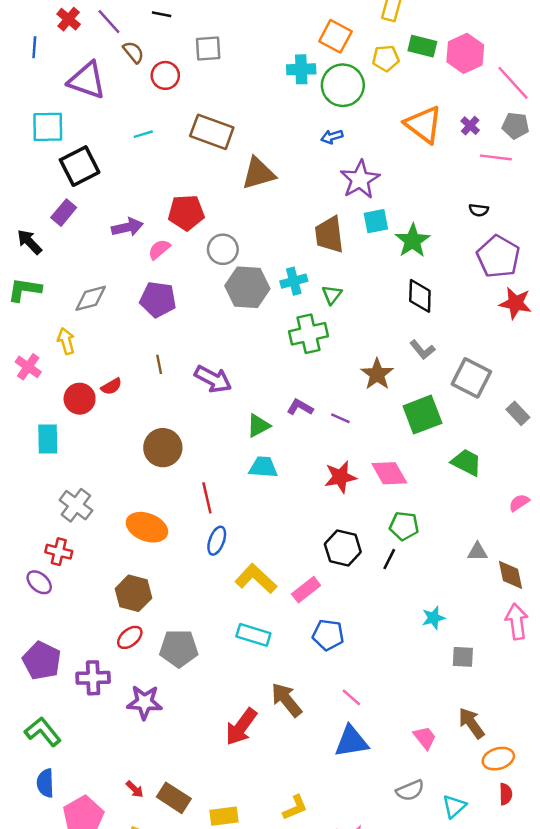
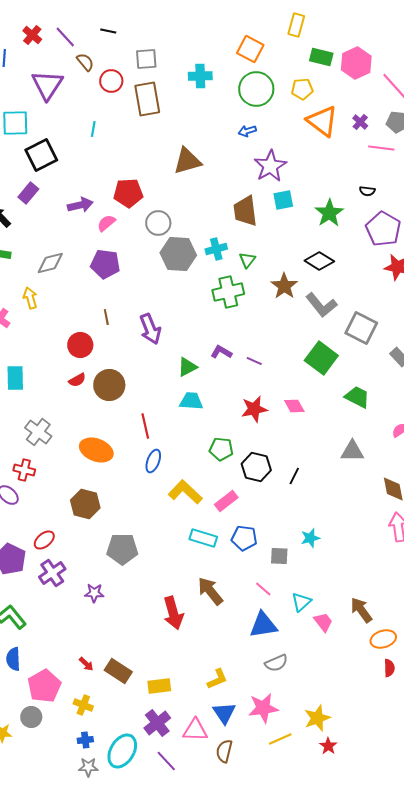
yellow pentagon: (386, 58) -> (302, 89), moved
cyan cross: (301, 69) -> (200, 76), moved
purple triangle: (87, 80) -> (47, 85), turned 44
brown rectangle: (212, 132) -> (147, 99), moved, turned 60
cyan line: (143, 134) -> (93, 129), turned -63
green star: (413, 241) -> (329, 213), moved
black diamond: (420, 296) -> (319, 261), turned -60
gray L-shape: (422, 350) -> (321, 305), size x1.5
brown star: (377, 374) -> (284, 286), moved
purple arrow: (213, 379) -> (150, 329), turned 40
red semicircle: (111, 386) -> (77, 380), moved
red circle: (80, 399) -> (80, 345), moved
green square: (422, 415) -> (321, 358), turned -32
pink diamond: (389, 473) -> (294, 406), size x0.7
green pentagon: (404, 526) -> (221, 449), moved
gray triangle: (477, 552) -> (352, 451), moved, size x1.4
cyan star: (433, 618) -> (310, 538), moved
cyan rectangle: (253, 635) -> (203, 538), moved
red ellipse: (130, 637) -> (44, 540), moved
gray square: (463, 657) -> (279, 556), moved
purple cross: (93, 678) -> (52, 573), turned -32
purple star: (144, 702) -> (94, 593), size x0.7
red arrow: (241, 727) -> (173, 613), turned -52
gray semicircle: (410, 790) -> (276, 663), moved
cyan triangle: (454, 806) -> (301, 602), moved

